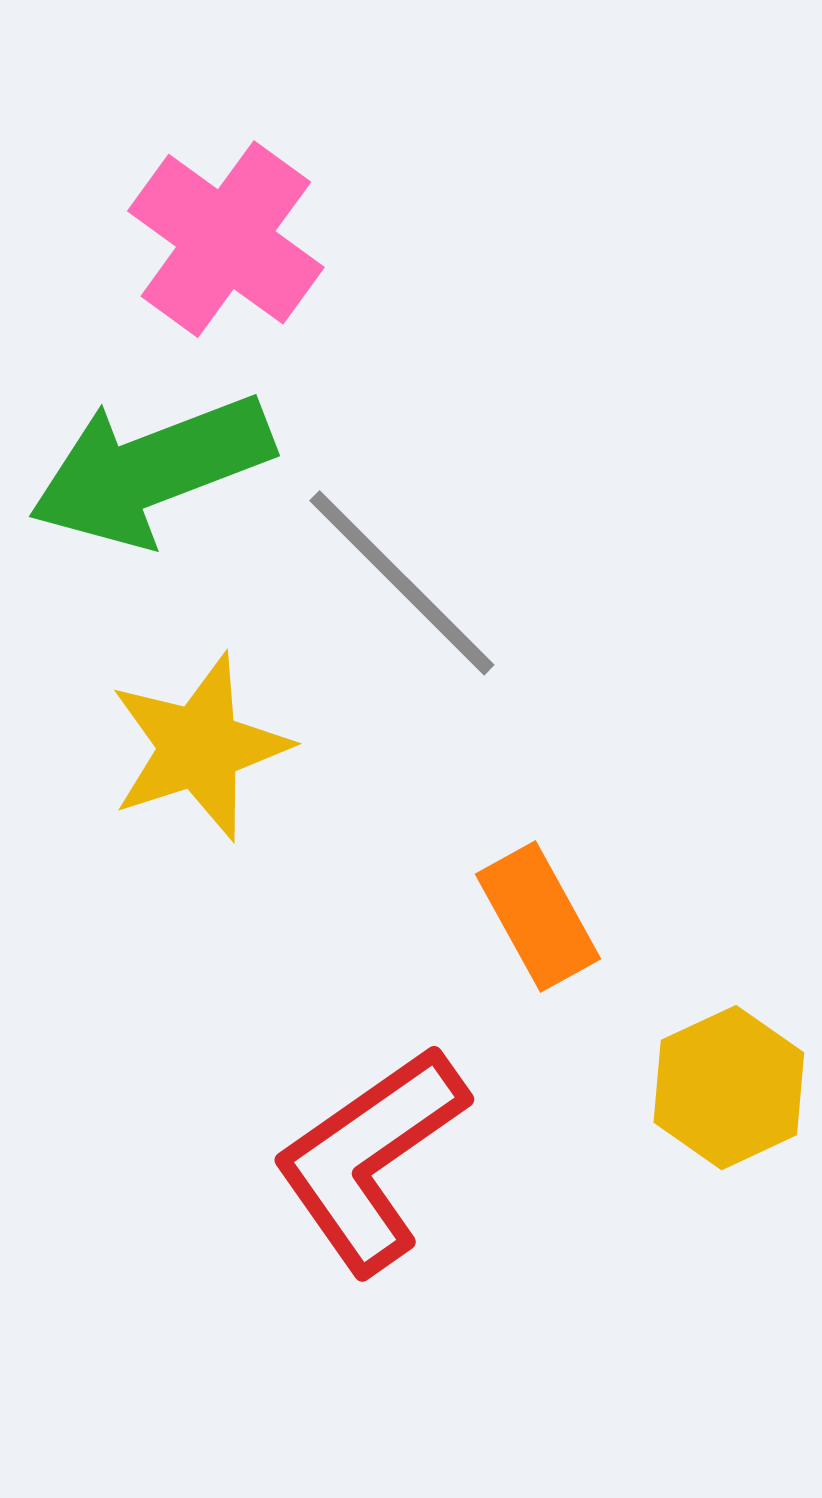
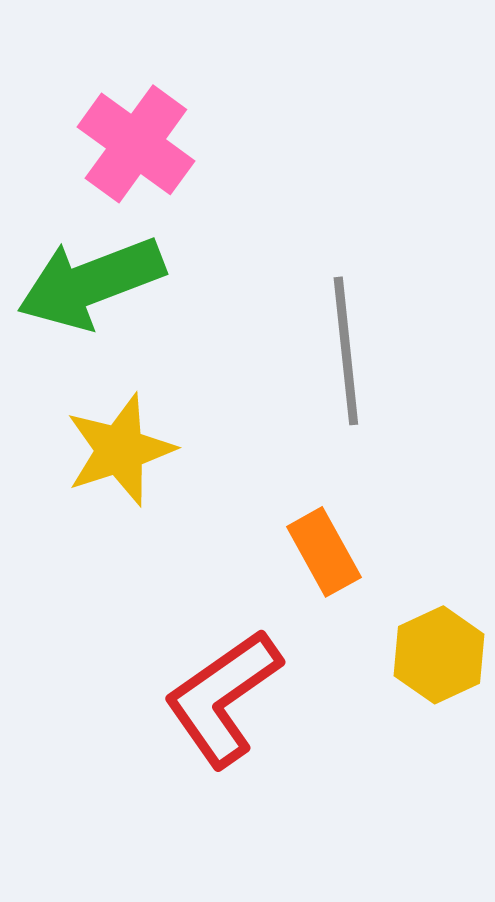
gray line: (402, 583) -> (346, 351), moved, turned 39

